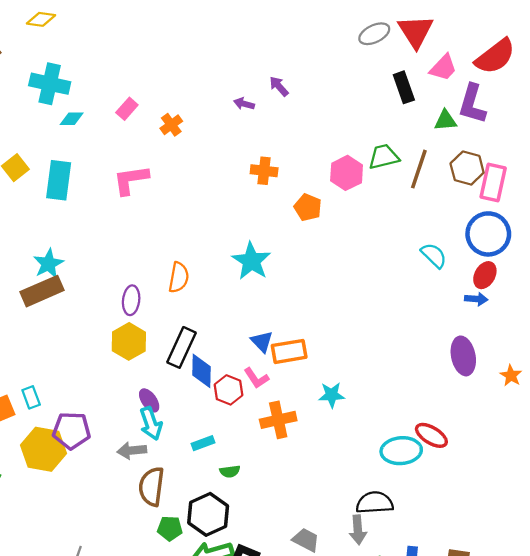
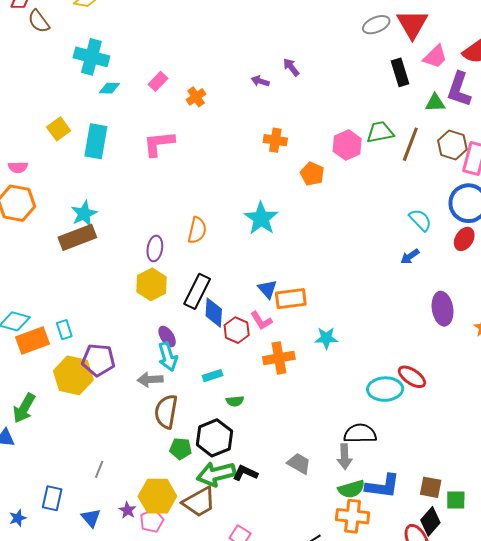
blue arrow: (476, 299) -> (410, 256), moved, turned 138

